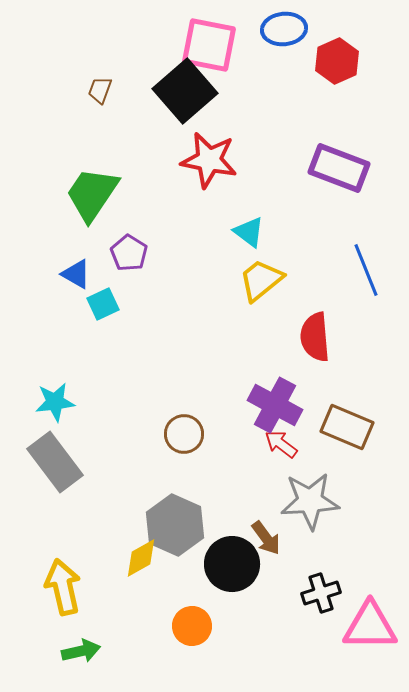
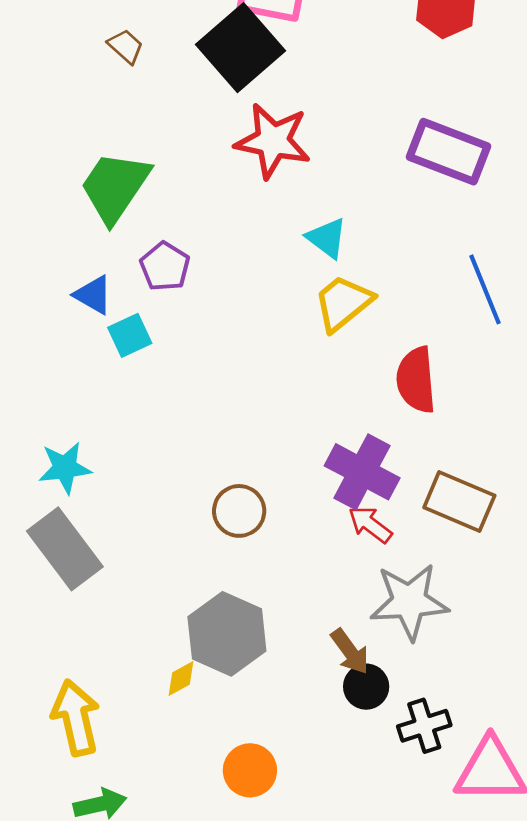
brown trapezoid: (100, 90) -> (126, 46), turned 112
yellow diamond: (141, 558) -> (181, 678), size x0.7
black circle: (232, 564) -> (366, 687), moved, size x0.6

